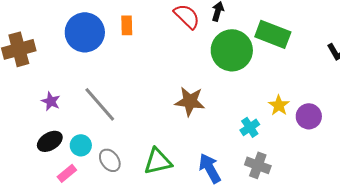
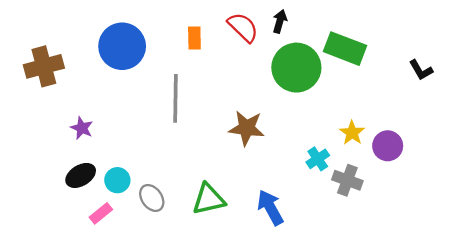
orange rectangle: (127, 25) -> (194, 38), moved
gray line: (100, 104) -> (175, 98), moved, turned 42
gray cross: (258, 165) -> (347, 180), moved

